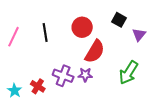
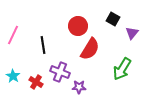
black line: (45, 33) -> (43, 45), moved
purple star: (85, 75) -> (79, 87), moved
cyan star: (15, 91) -> (13, 76), moved

